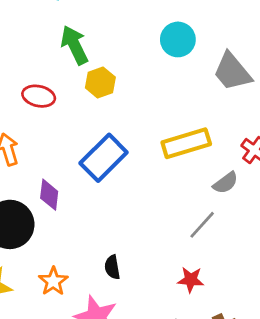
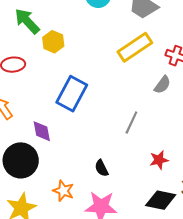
yellow rectangle: (186, 143) -> (135, 47), moved
gray line: (202, 225) -> (131, 122), moved

